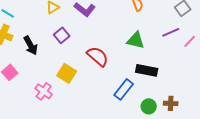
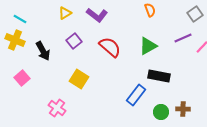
green triangle: (136, 40) -> (148, 46), turned -42
red semicircle: (98, 56) -> (110, 47), moved
pink cross: (44, 91) -> (57, 108), moved

